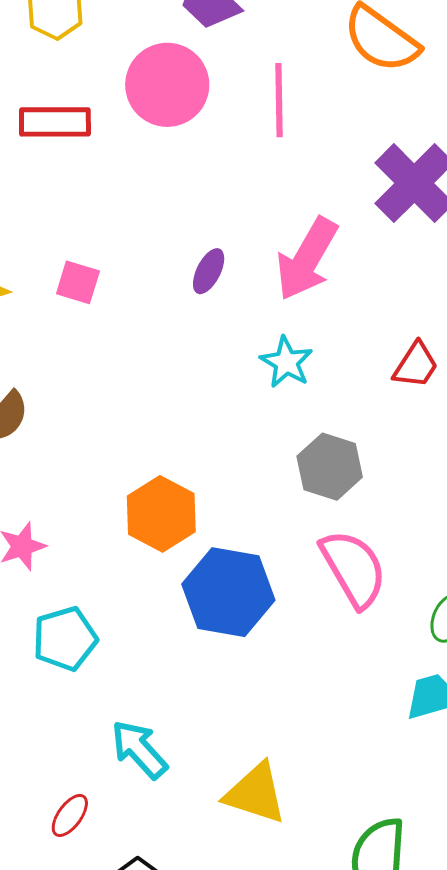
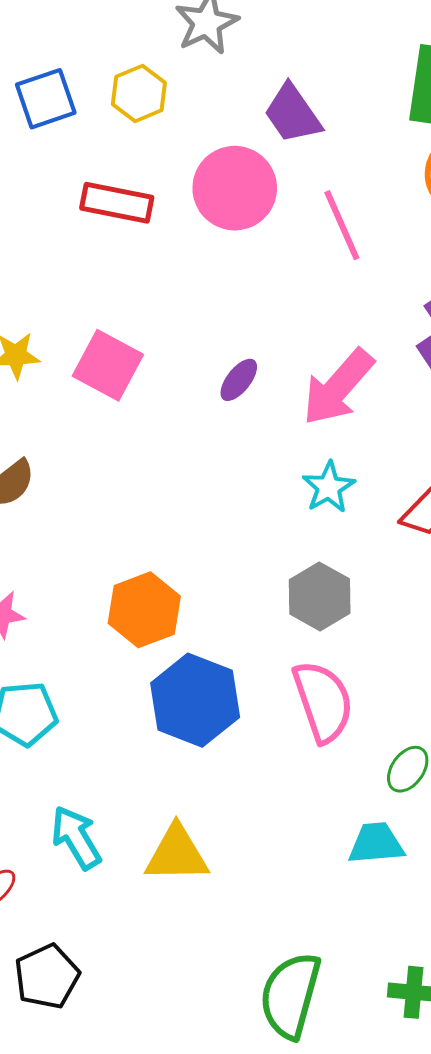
pink line: (279, 100) -> (342, 225), turned -34
pink square: (78, 282) -> (108, 365), size x1.5
cyan star: (286, 362) -> (329, 487), moved
yellow triangle: (255, 793) -> (177, 854), moved, turned -30

